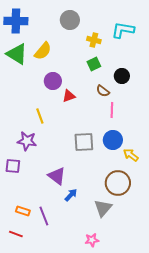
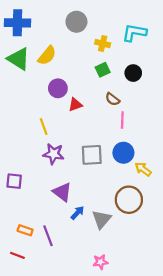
black circle: (122, 76) -> (133, 73), moved
purple star: (27, 141) -> (54, 154), moved
gray triangle: (103, 208) -> (102, 219), moved

